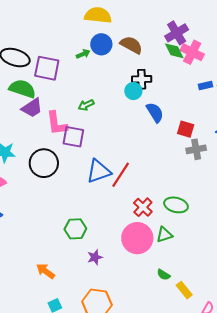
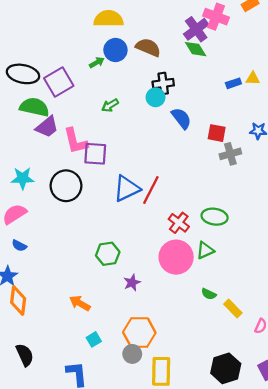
pink cross: (192, 52) -> (216, 17), moved
purple square: (47, 68) -> (59, 82), turned -36
green arrow: (86, 105) -> (110, 105), moved

